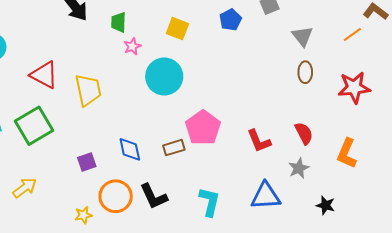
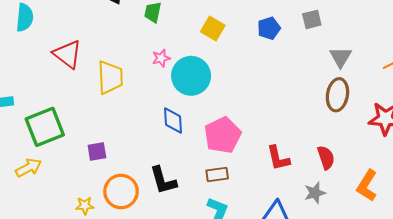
pink star: (132, 46) -> (161, 58), moved
brown ellipse: (305, 72) -> (337, 95), size x1.4
green square: (34, 126) -> (45, 127), moved
brown rectangle: (174, 148) -> (217, 175), moved
blue diamond: (130, 149) -> (173, 121), moved
black L-shape: (154, 196) -> (163, 180), moved

